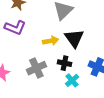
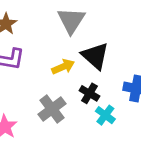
black cross: (64, 63) -> (89, 93), turned 32

